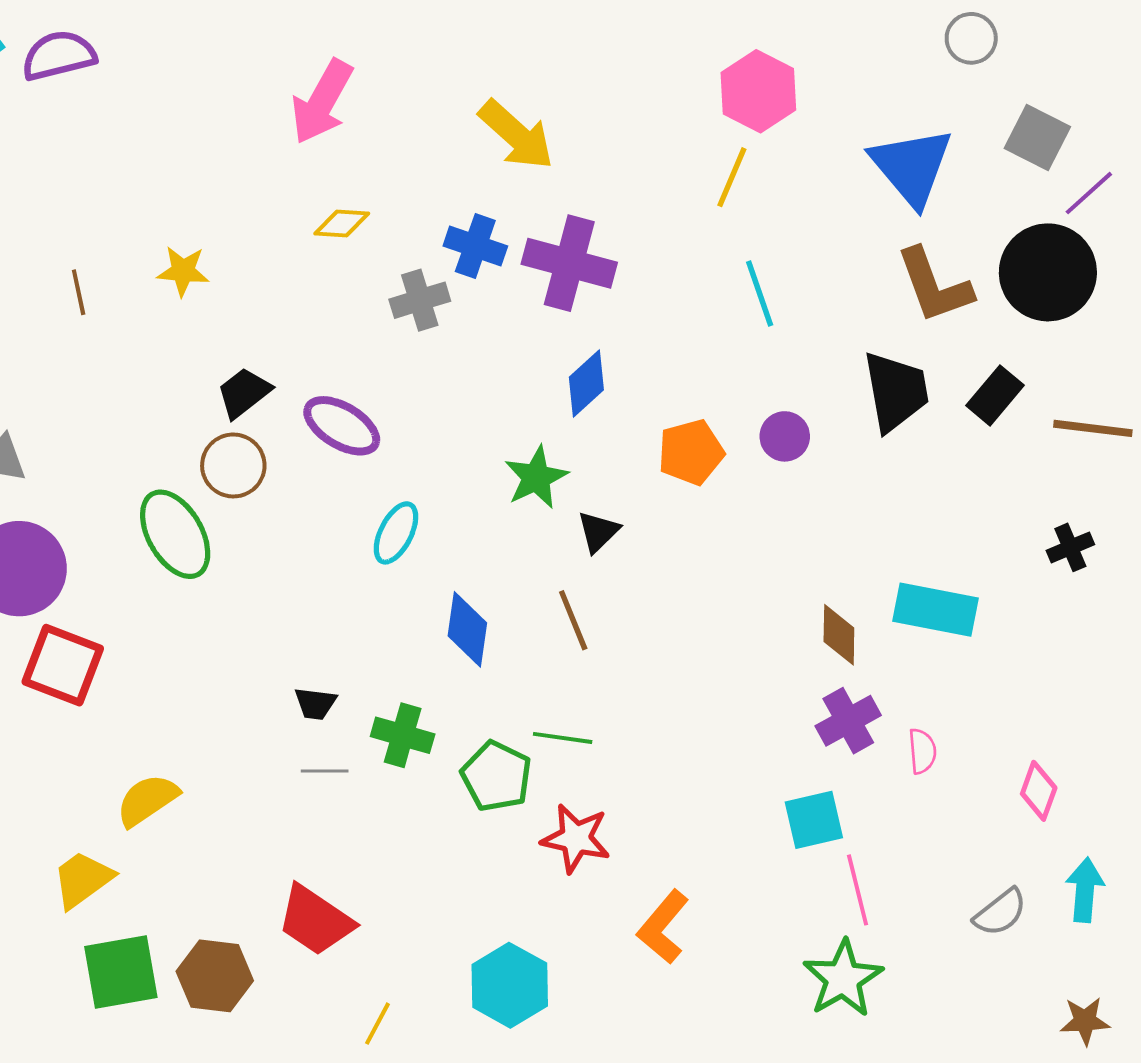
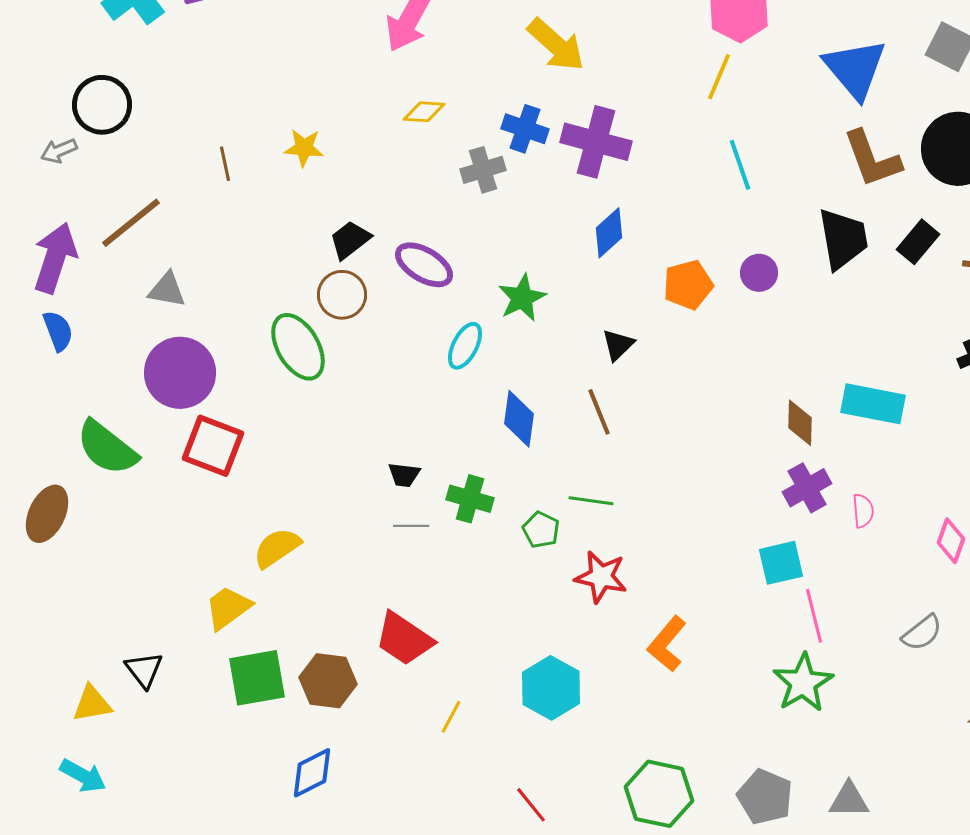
green star: (536, 477) -> (522, 298), moved
green pentagon: (496, 776) -> (541, 530), size x0.7

